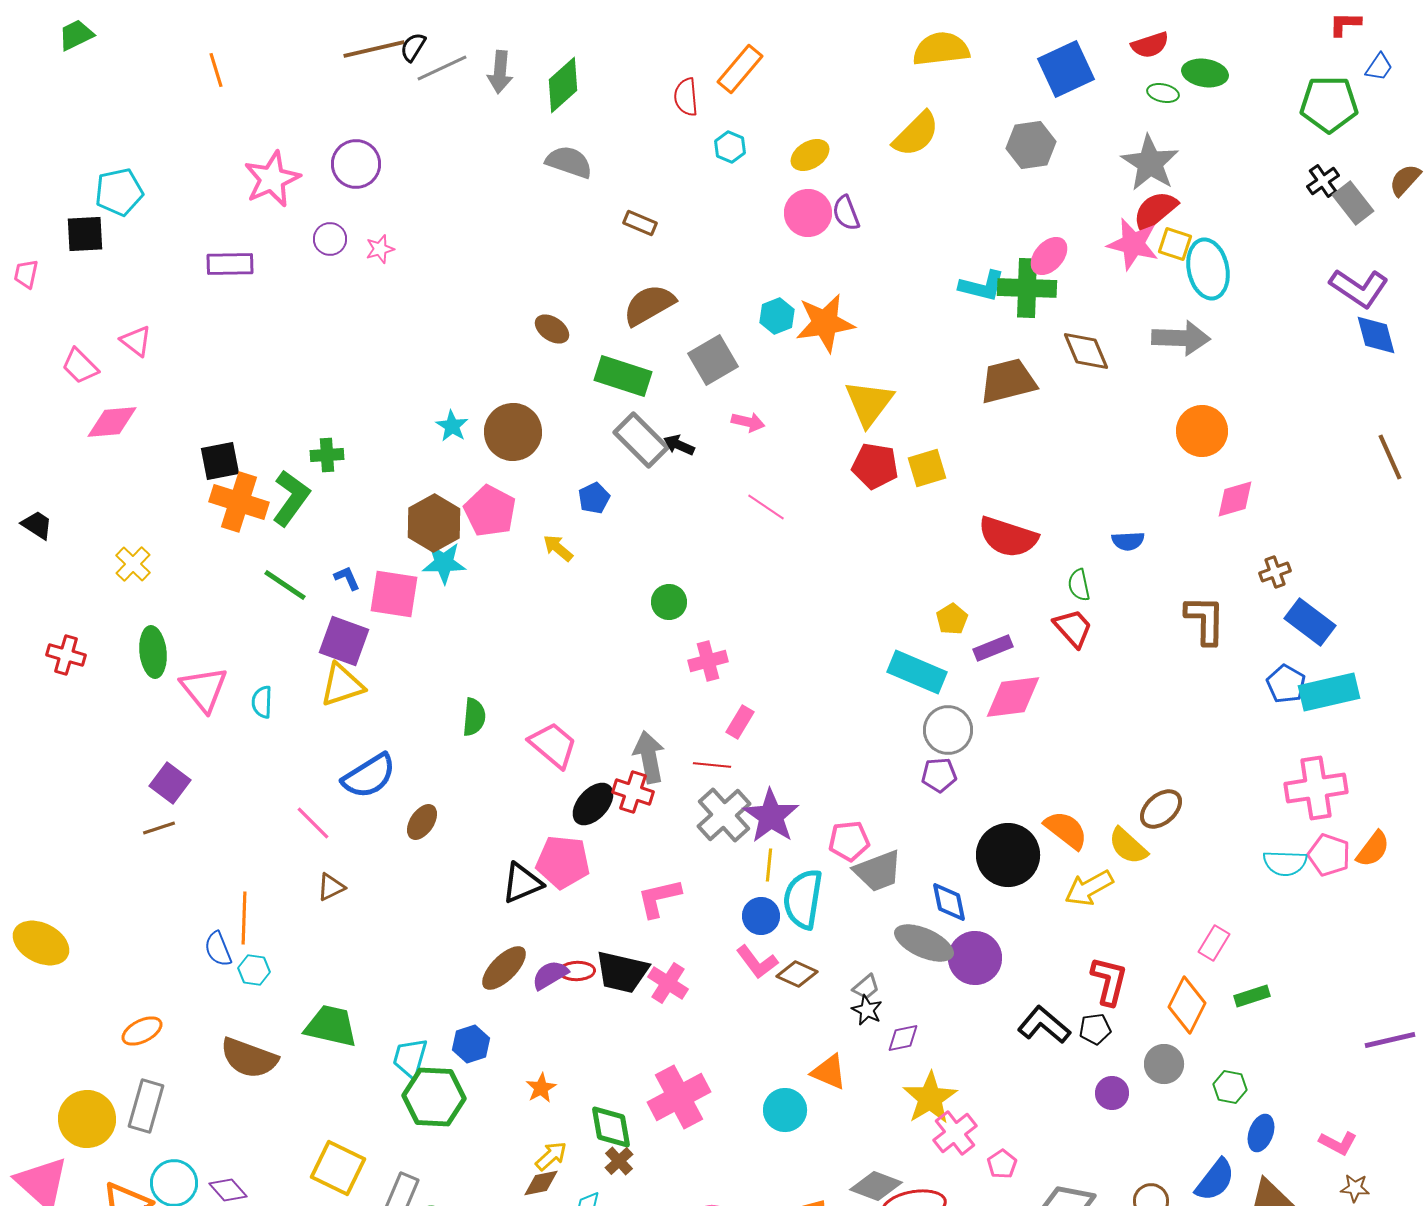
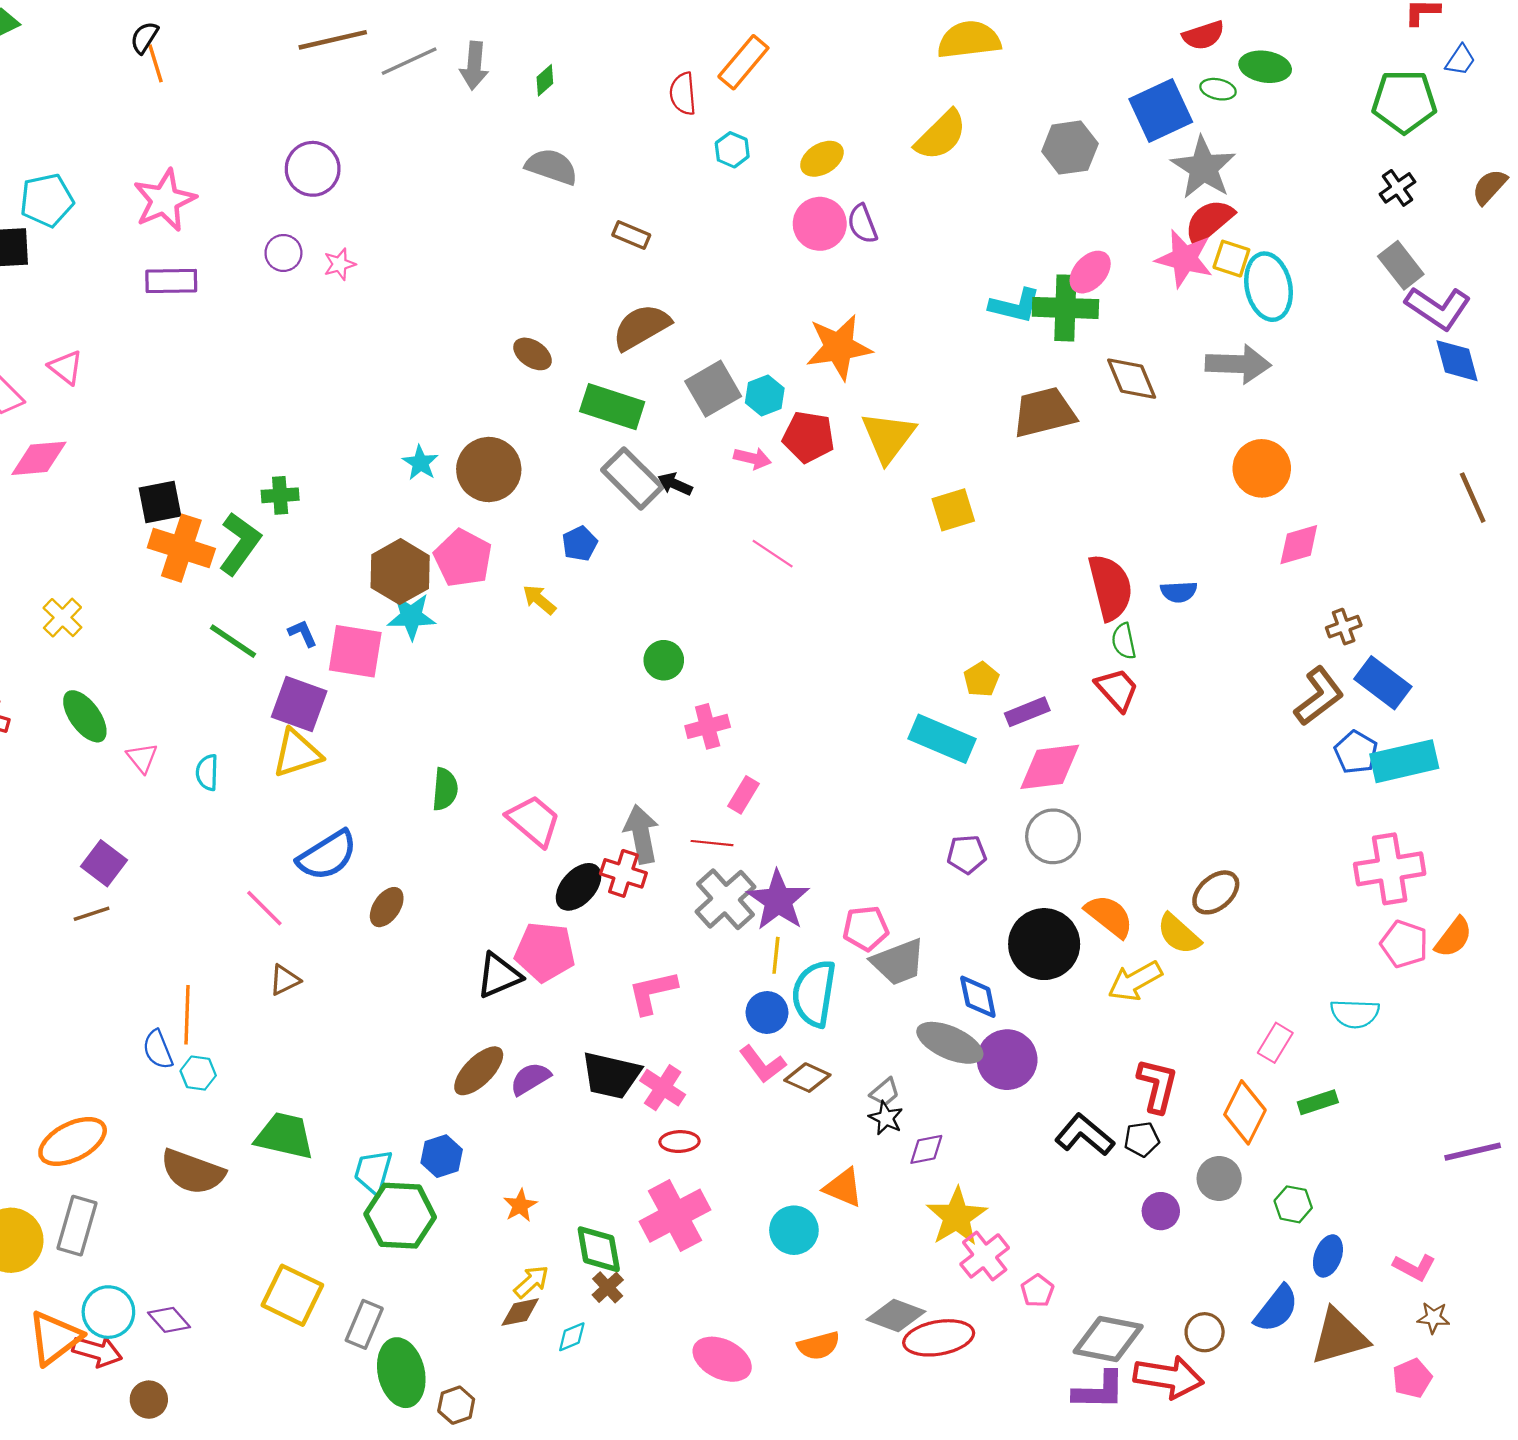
black semicircle: (413, 47) -> (144, 38), moved
blue square: (1066, 69) -> (1161, 110), moved
green diamond: (563, 85) -> (545, 80), size x0.5
pink star: (272, 179) -> (165, 200), moved
gray rectangle: (1353, 203) -> (1401, 265), moved
cyan hexagon: (777, 316) -> (765, 395), moved
red pentagon: (875, 466) -> (809, 437), moved
red semicircle: (1008, 537) -> (1110, 587), moved, turned -122
brown L-shape: (1205, 620) -> (1319, 696), moved, turned 52
green ellipse: (153, 652) -> (85, 716), turned -30
pink triangle: (204, 689) -> (142, 758), size x0.6
gray circle: (948, 730) -> (1053, 836), moved
cyan semicircle: (1285, 863) -> (1355, 1014), moved
red ellipse: (577, 971) -> (679, 1142), moved
orange ellipse: (142, 1031) -> (73, 1142), size x1.5

